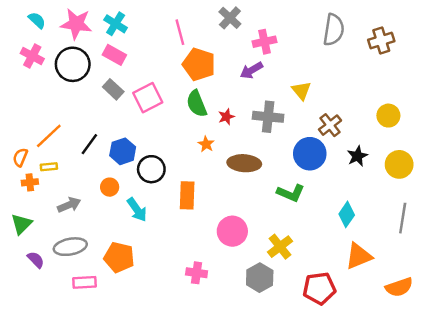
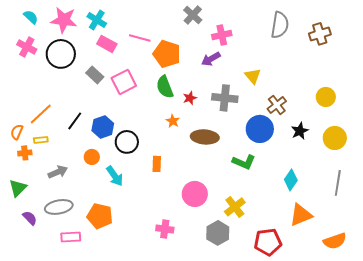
pink line: (180, 32) -> (140, 38), moved, turned -60
pink rectangle: (114, 55) -> (107, 44), moved
orange rectangle: (187, 195) -> (157, 164), size x0.7

